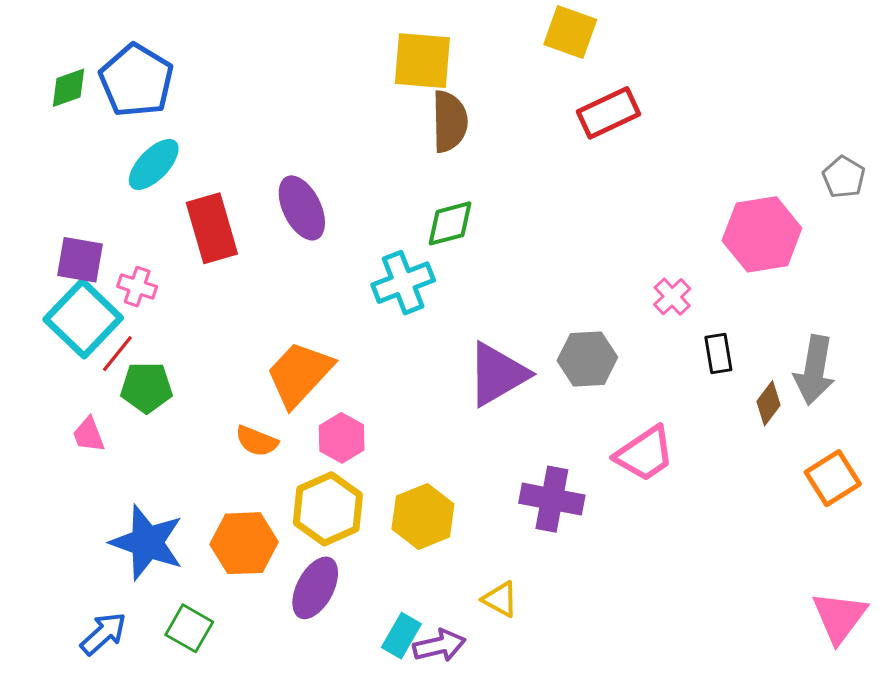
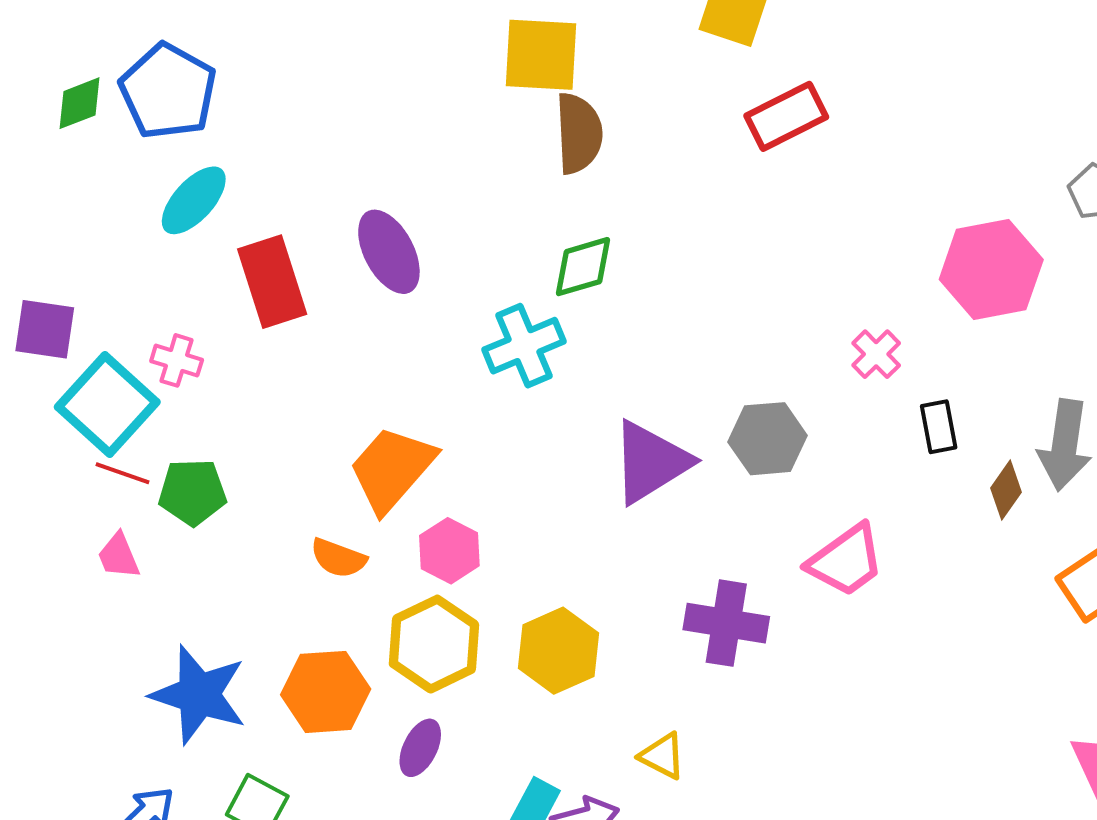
purple square: (80, 260) -> (45, 329), moved
red line: (117, 354) -> (123, 473), moved, turned 72
purple ellipse: (315, 588) -> (420, 748), size x0.7

